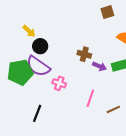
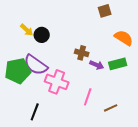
black circle: (40, 46) -> (42, 35), moved
pink cross: (59, 83) -> (57, 82), size x1.6

